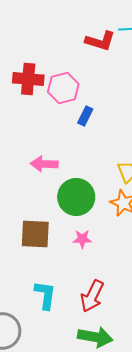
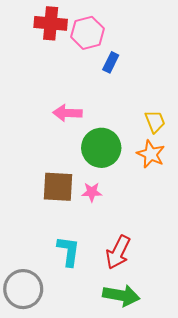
pink star: (82, 239) -> (92, 192), moved

